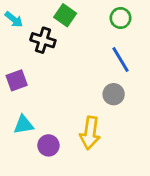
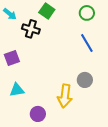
gray circle: (114, 94) -> (85, 80), moved
purple circle: (48, 145) -> (38, 114), moved

